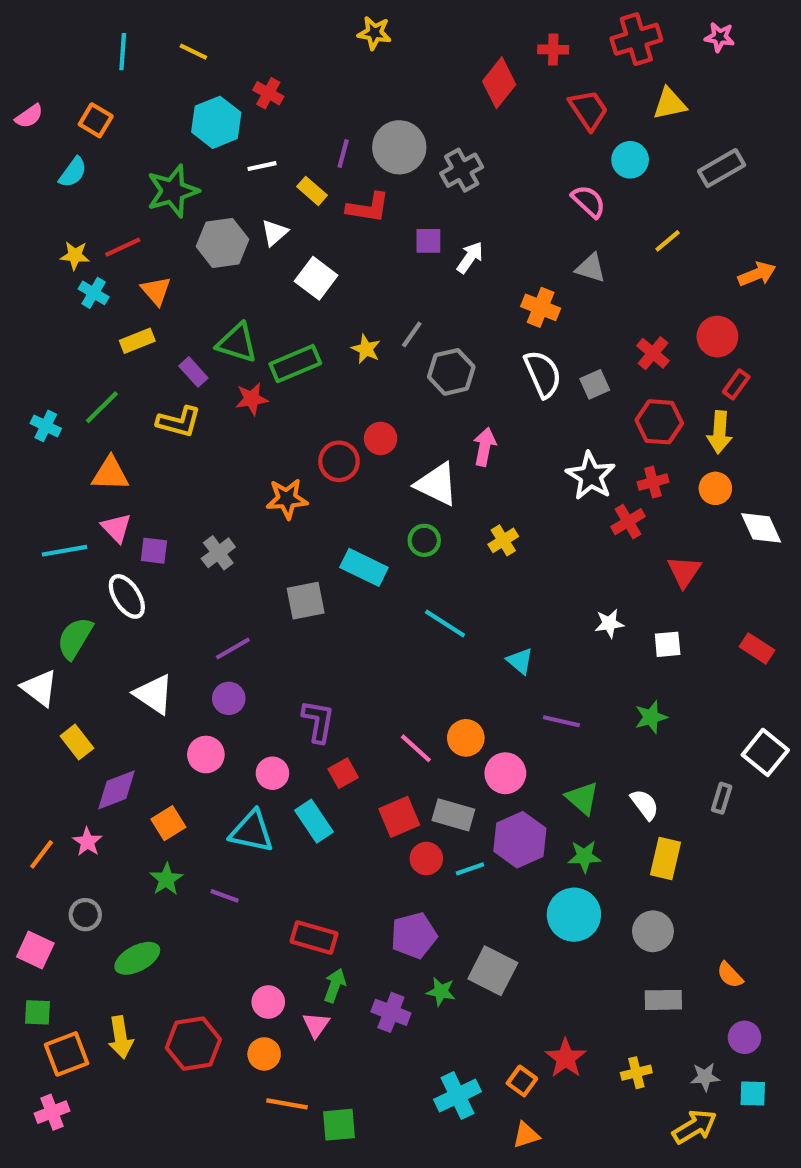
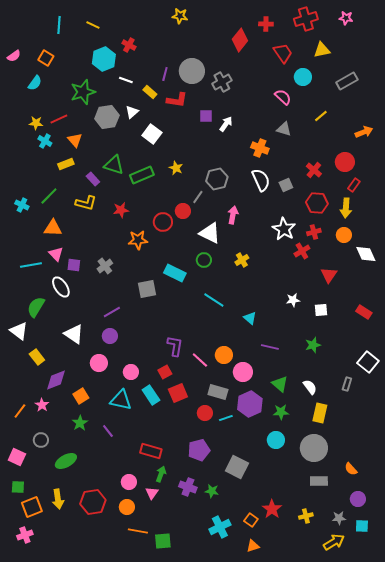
white line: (262, 166) -> (126, 80), turned 32
gray line: (412, 334) -> (198, 197), moved
red star: (252, 399) -> (121, 210), moved
purple L-shape: (318, 721) -> (175, 346), moved
red square: (399, 817) -> (178, 393), moved
purple line: (225, 896) -> (108, 431), turned 32
cyan circle: (574, 915) -> (276, 440), size x0.7
gray circle: (653, 931) -> (314, 448), size x1.4
green star: (441, 992) -> (212, 491), moved

